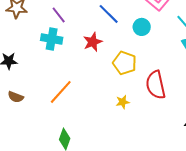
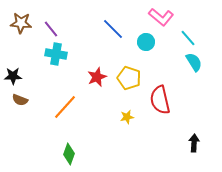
purple line: (59, 15) -> (51, 29), moved
red star: (93, 42) -> (97, 77), moved
brown semicircle: (16, 97) -> (20, 100), moved

